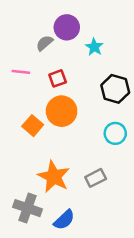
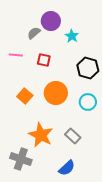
red square: (58, 78) -> (44, 60), turned 32
orange circle: (62, 111) -> (56, 93), moved
gray rectangle: (96, 178) -> (73, 136), turned 70
blue semicircle: (64, 220) -> (67, 168), moved

